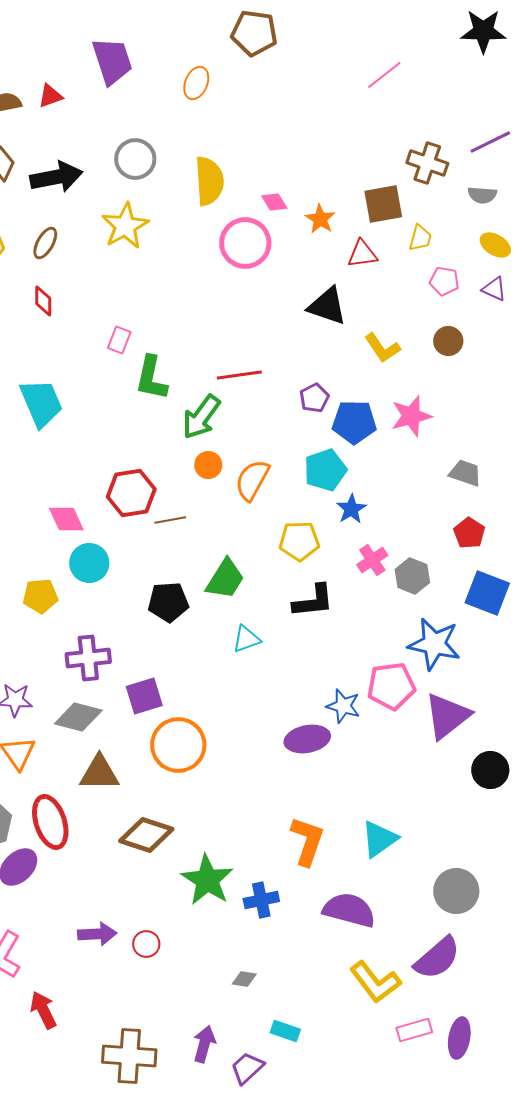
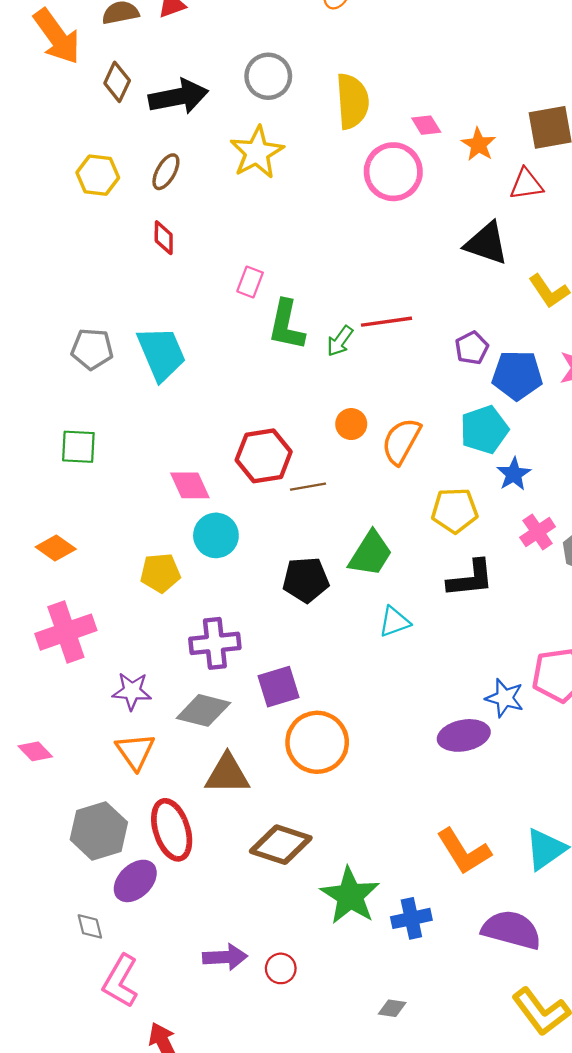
green arrow: (201, 417) -> (340, 341), moved, size x0.6
orange L-shape: (307, 841) -> (464, 851), turned 129

